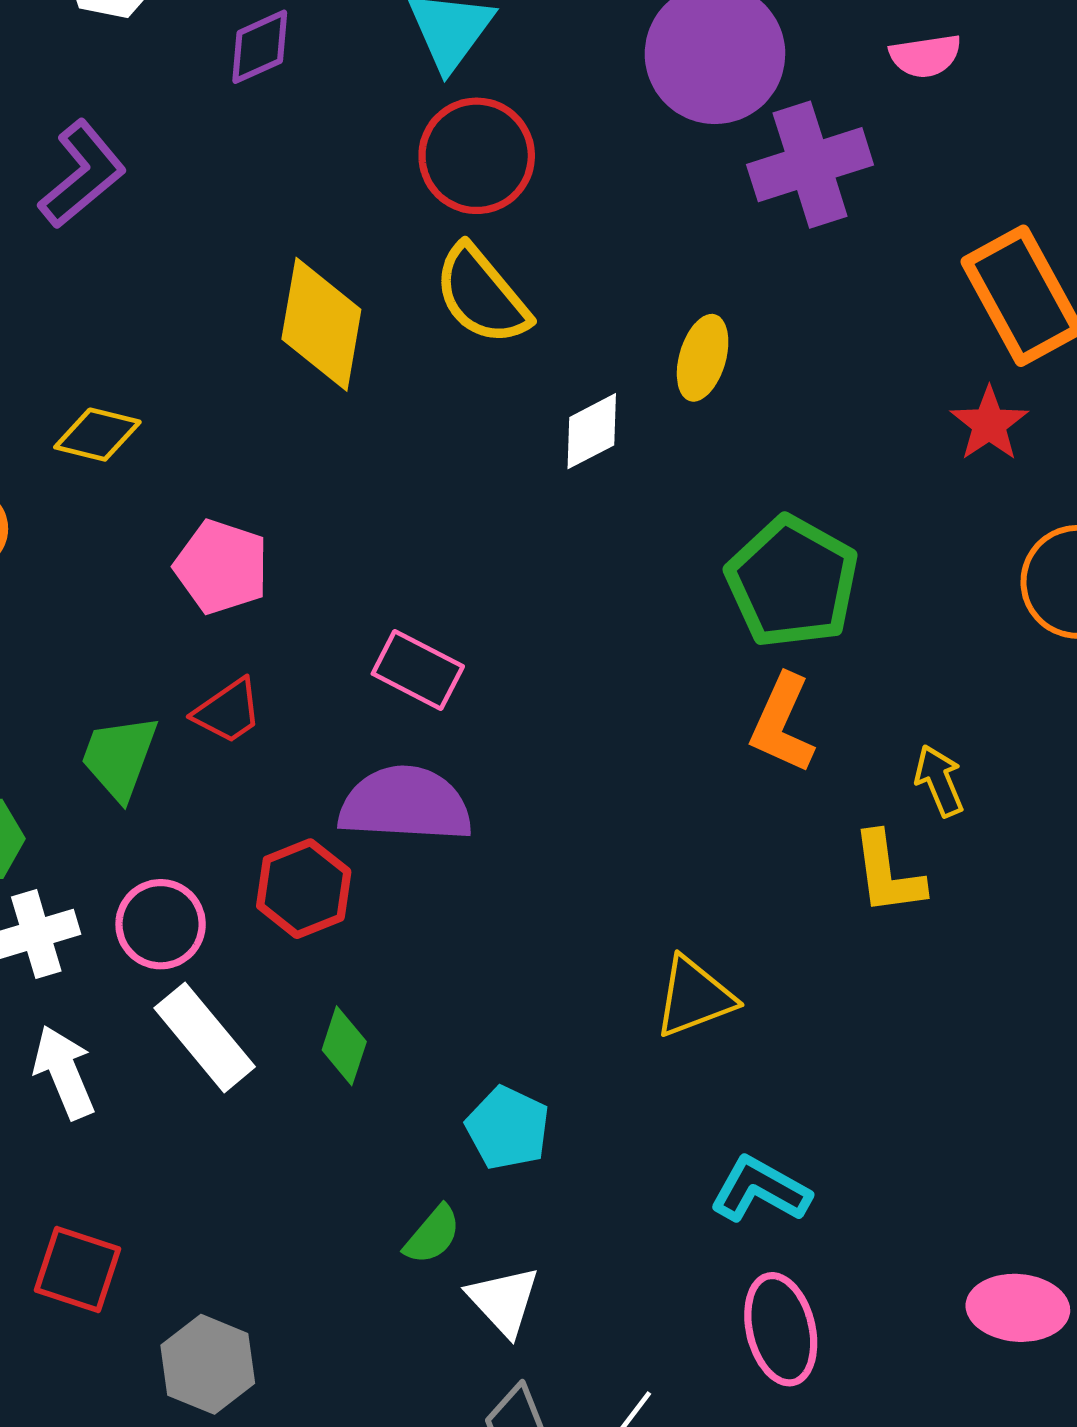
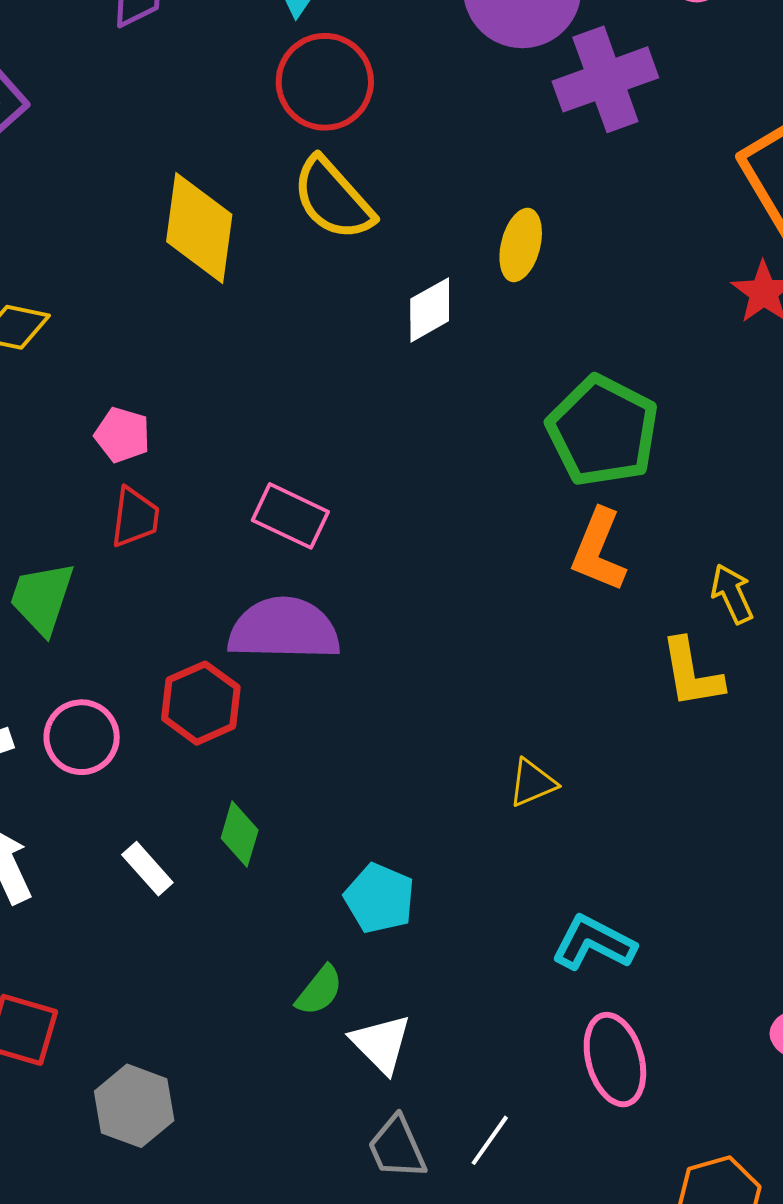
pink pentagon: (222, 567) -> (122, 435), size x0.7
red trapezoid: (228, 711) -> (135, 517), moved, turned -46
yellow triangle: (694, 997) -> (532, 783), size x0.7
white rectangle: (205, 1037) -> (147, 869), moved, size x0.6

